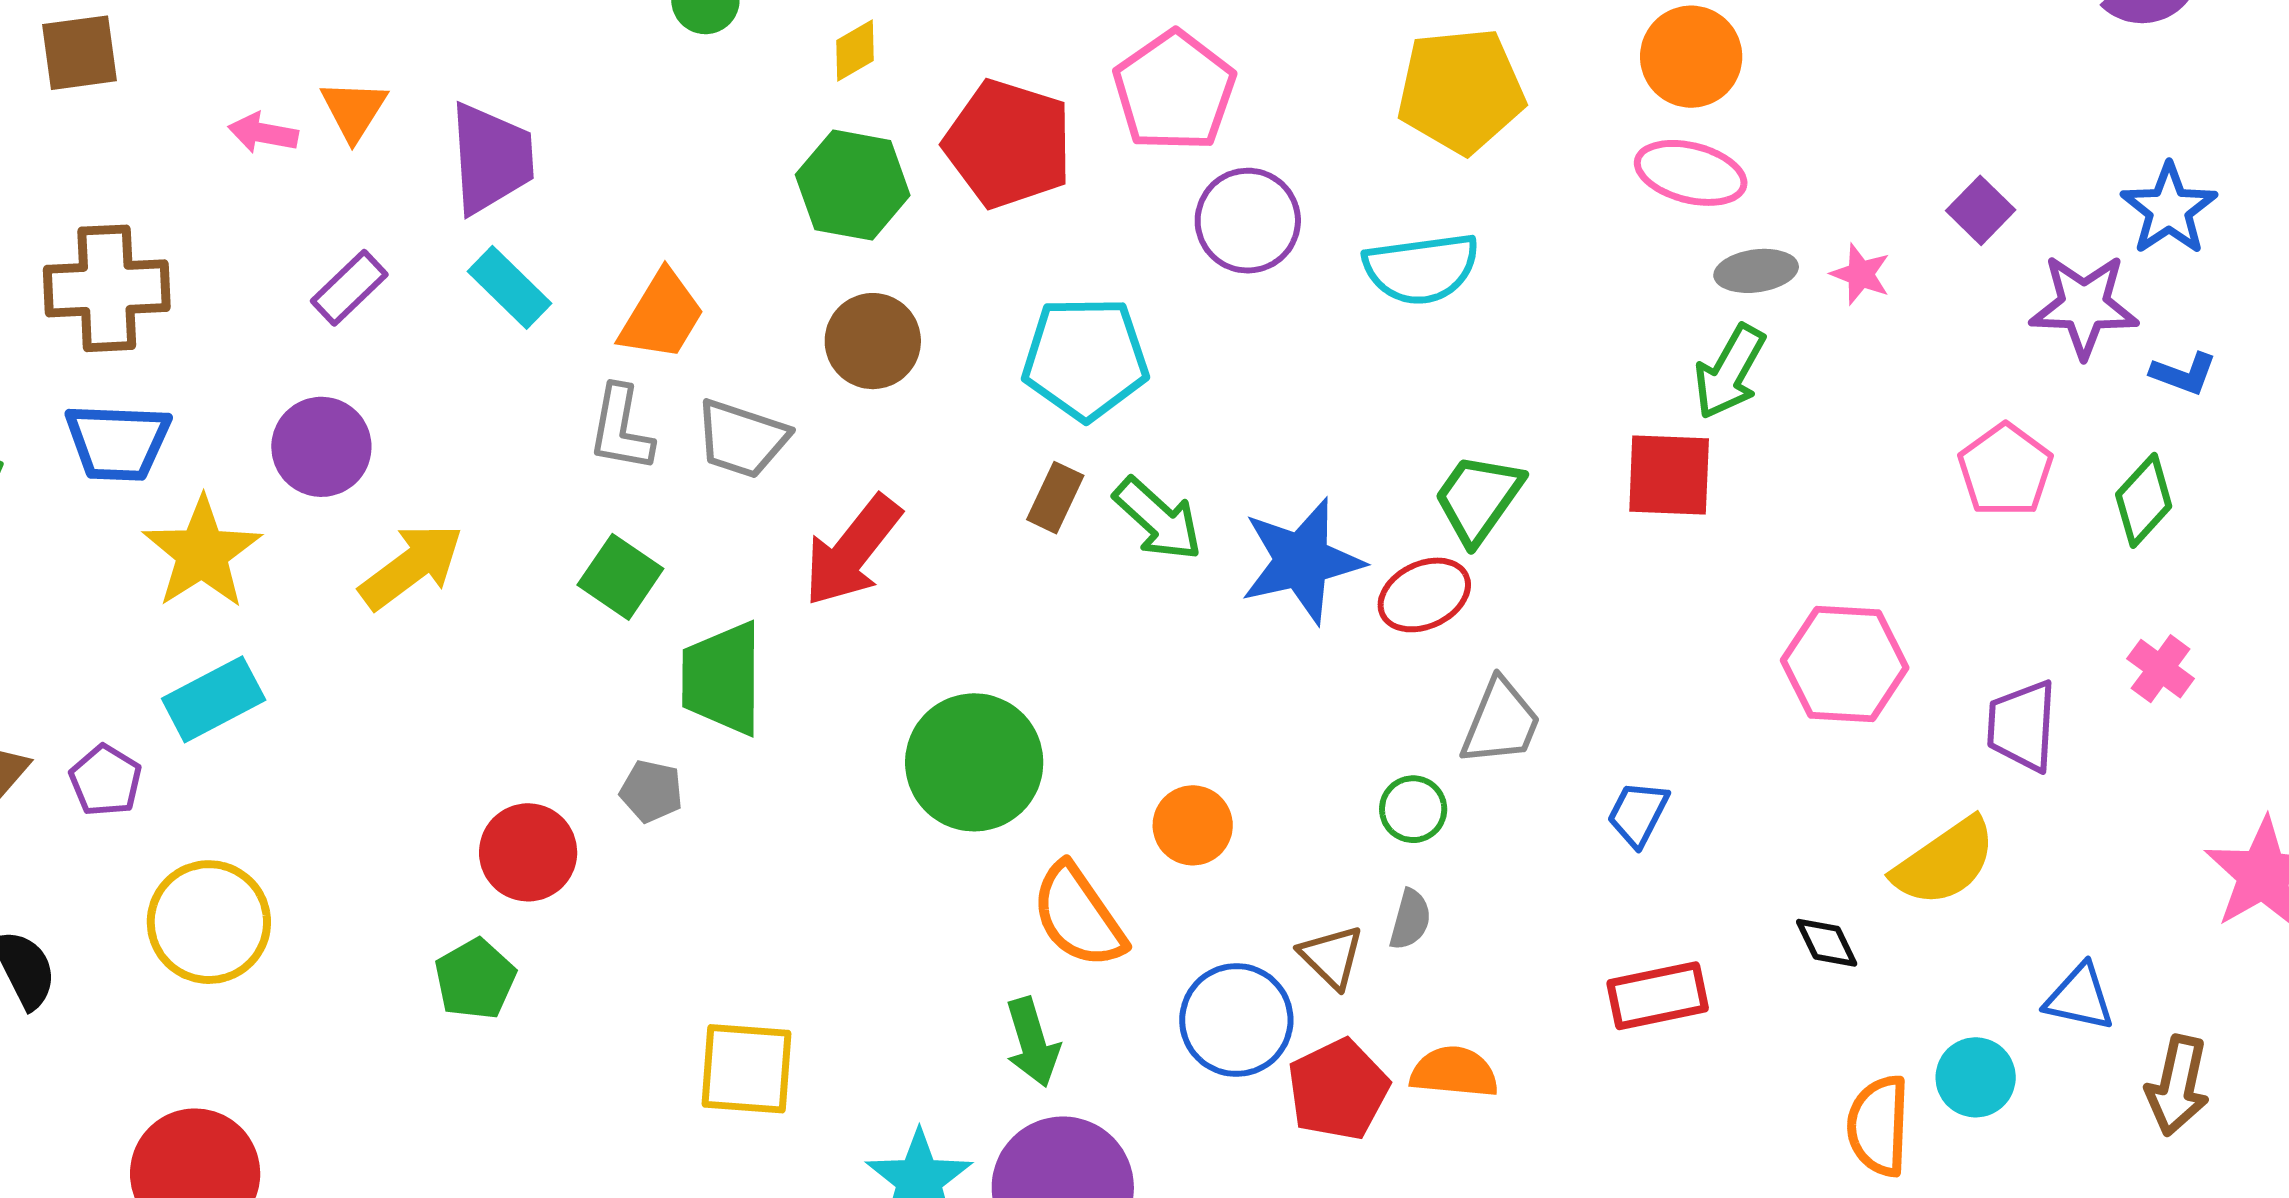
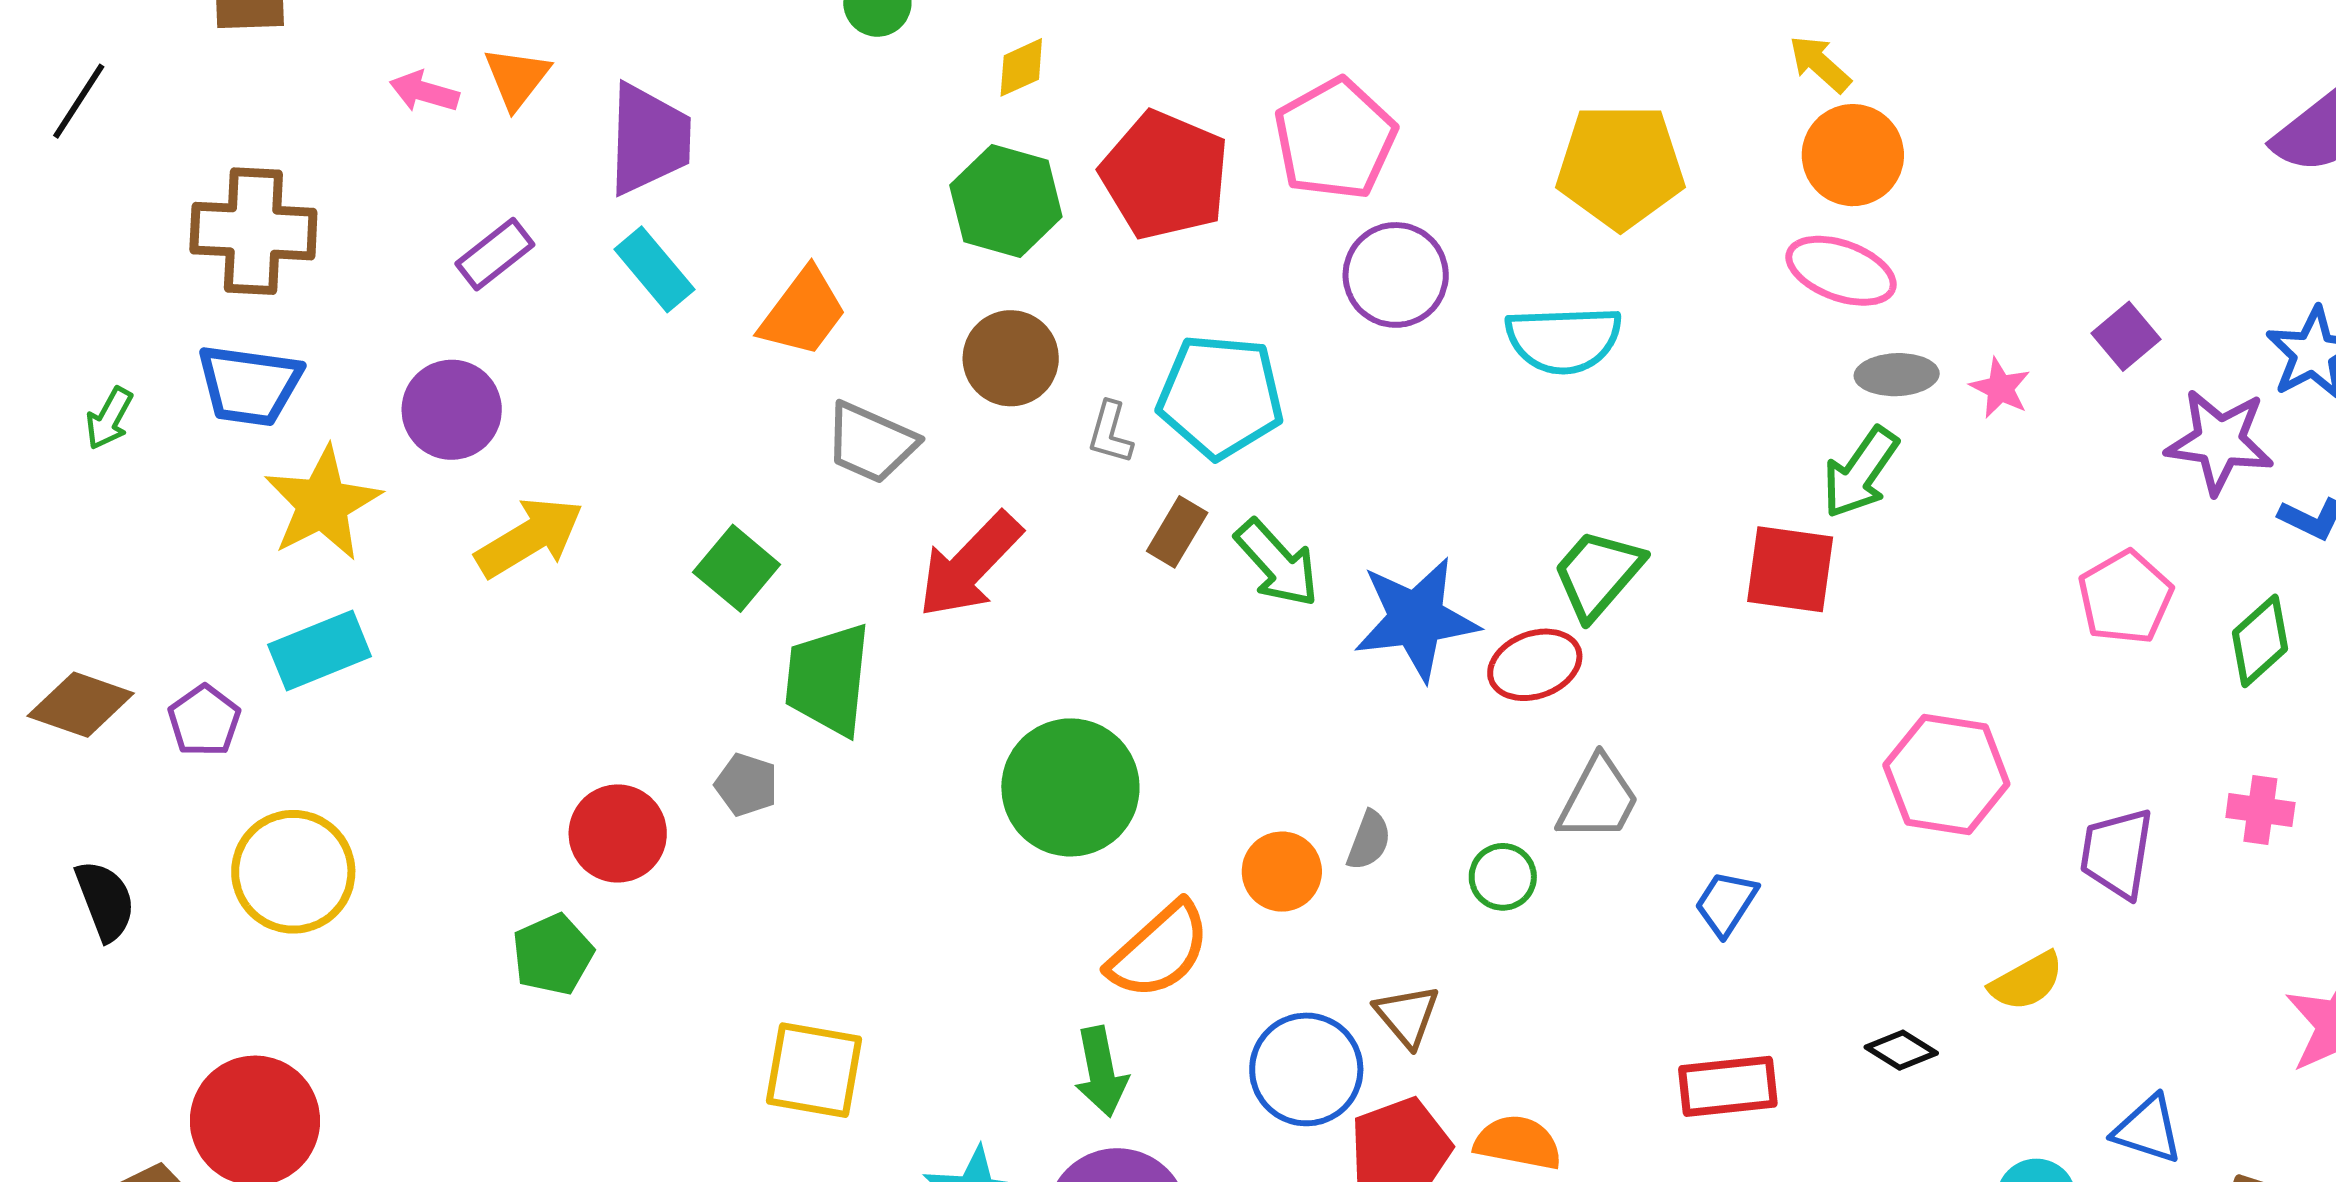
gray L-shape: (621, 428) -> (1110, 433), moved, size x0.7
pink cross: (2161, 669) -> (2260, 810), turned -34
yellow semicircle: (1945, 862) -> (2027, 981), size x0.7
orange semicircle: (1078, 916) -> (1159, 951), turned -103
gray semicircle: (1410, 920) -> (1369, 840), moved
black diamond: (1827, 943) -> (1901, 1050), turned -38

